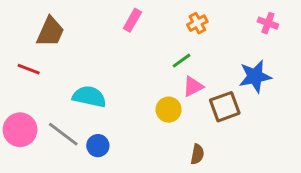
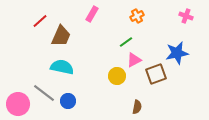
brown trapezoid: (50, 32) -> (61, 36), moved
red line: (29, 69) -> (40, 21), moved, turned -63
pink circle: (20, 130) -> (18, 104), moved

